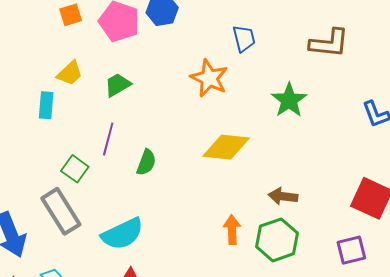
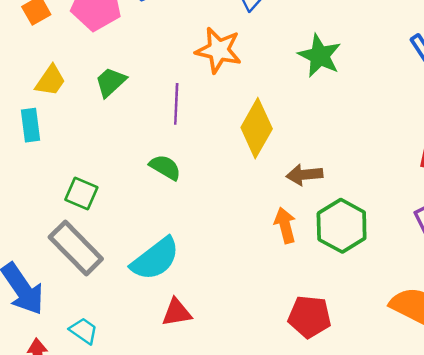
purple line: (108, 139) -> (176, 104), moved
yellow diamond: (226, 147) -> (257, 128), turned -54
green semicircle: (146, 162) -> (165, 167), turned -68
brown arrow: (283, 196) -> (304, 175), moved

